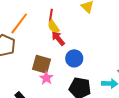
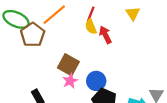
red arrow: (58, 38) -> (105, 35), moved
blue circle: (74, 58) -> (96, 81), moved

